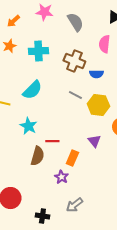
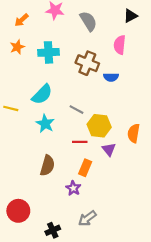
gray line: (75, 95) -> (77, 110), moved
yellow hexagon: (98, 105) -> (99, 126), moved
cyan star: (28, 126) -> (45, 124), moved
red line: (52, 141) -> (80, 142), moved
black cross: (42, 216) -> (53, 230), turned -32

